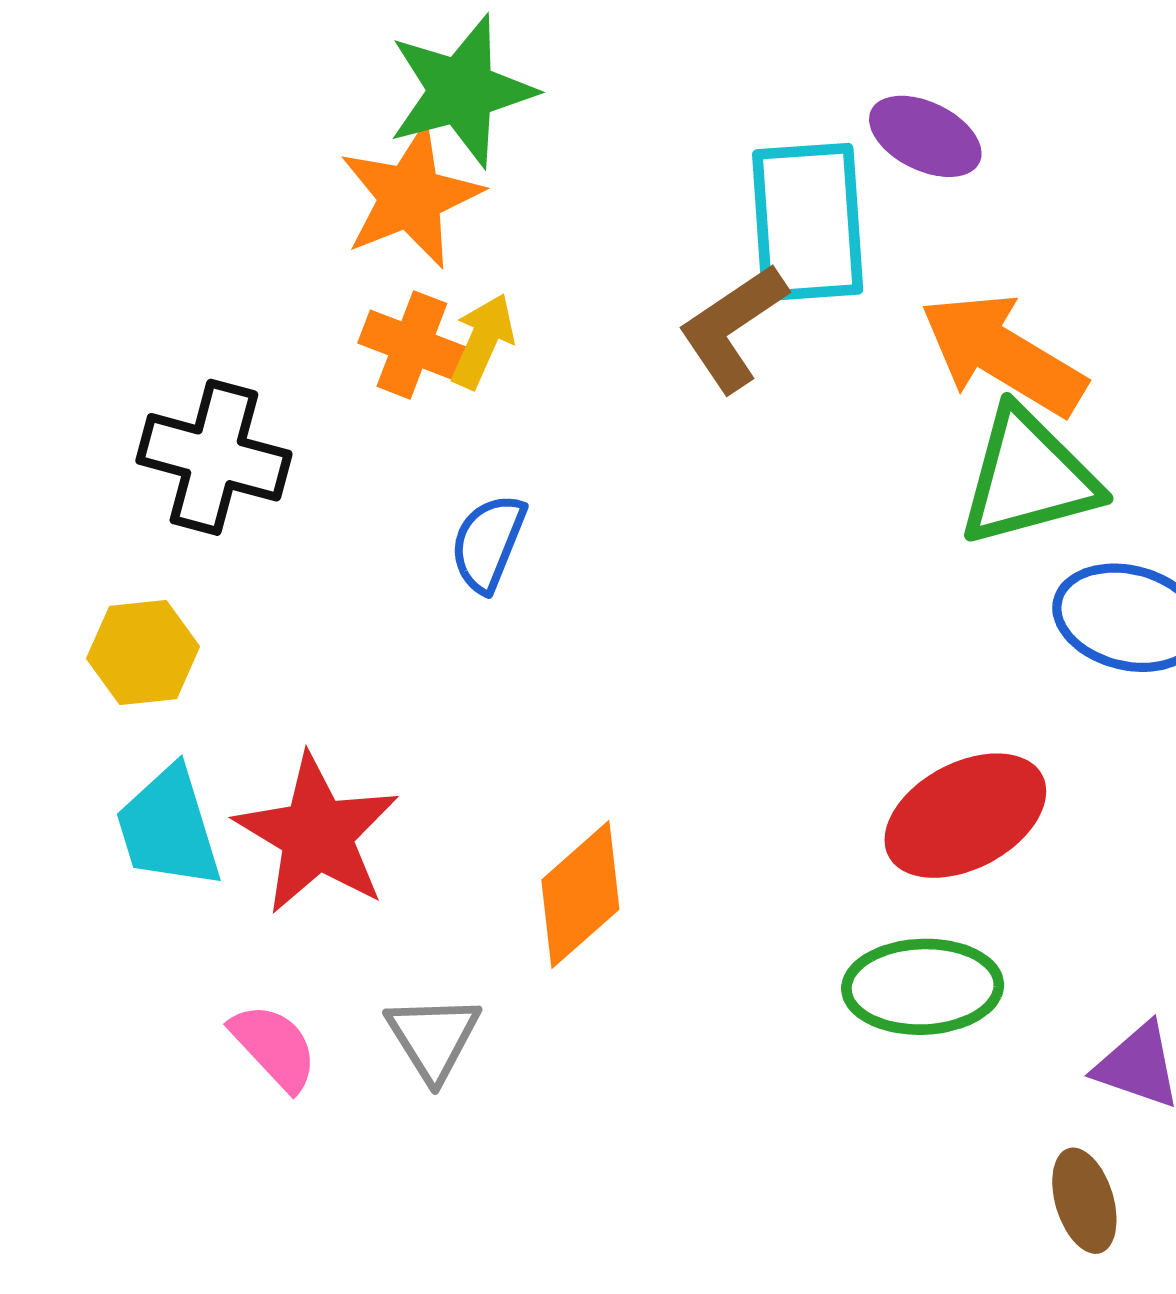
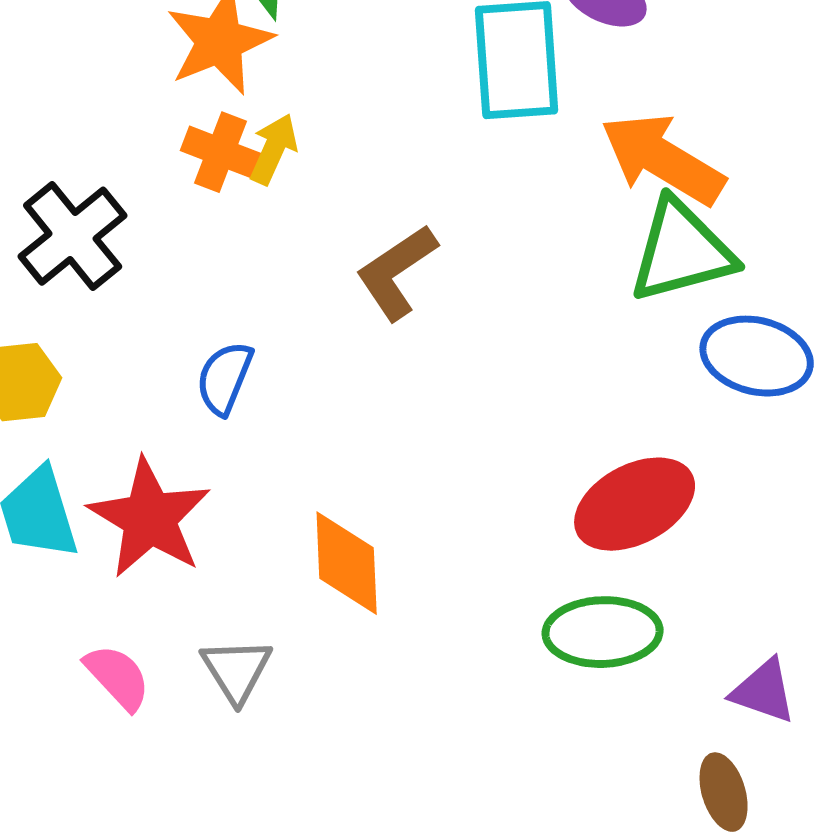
brown L-shape: (733, 328) -> (397, 272), moved
black cross: (214, 457) -> (73, 236), turned 36
blue semicircle: (488, 543) -> (225, 378), moved
orange diamond: (580, 895) -> (347, 563), turned -51

